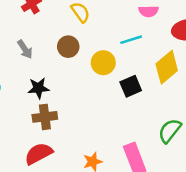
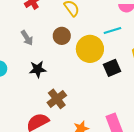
yellow circle: (103, 63) -> (90, 49), size x1.4
brown cross: (45, 117) -> (57, 99), moved, turned -30

